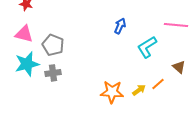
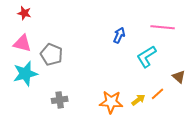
pink line: (176, 25) -> (163, 27), moved
gray cross: (53, 73) -> (60, 100), moved

